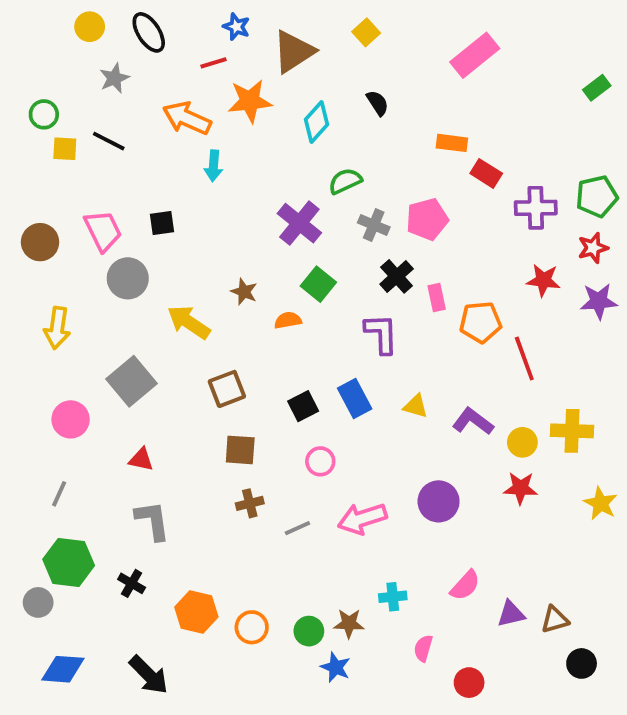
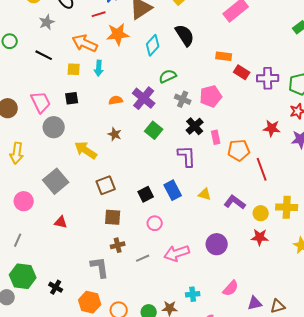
black semicircle: (378, 103) -> (185, 35), size x1.6
yellow square: (65, 149) -> (74, 69), moved
purple cross: (536, 208) -> (268, 78), moved
orange semicircle: (288, 320) -> (116, 100), moved
gray L-shape: (153, 520) -> (100, 267), moved

